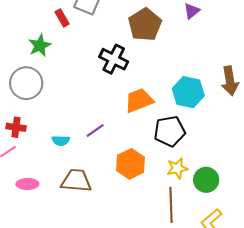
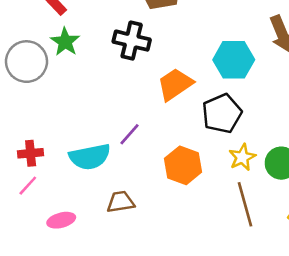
green star: (40, 45) -> (65, 42), moved
gray circle: (26, 83) -> (26, 62), moved
cyan semicircle: (61, 141) -> (90, 157), size x1.8
brown trapezoid: (76, 181) -> (121, 202), size x0.7

